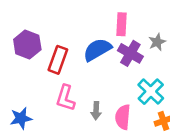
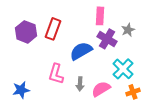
blue semicircle: (97, 50) -> (81, 51), moved
red rectangle: (58, 60) -> (53, 29), moved
pink semicircle: (123, 117) -> (101, 89), turned 54

